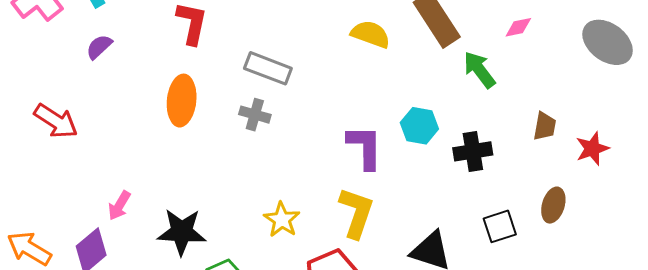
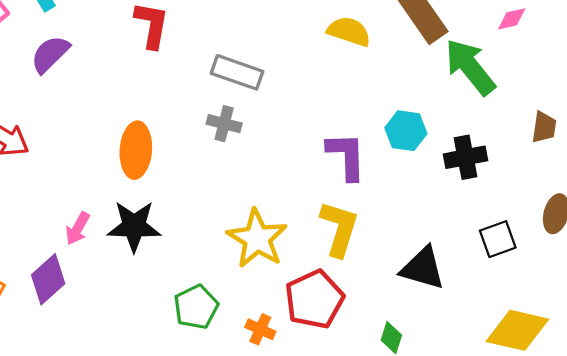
purple semicircle: (99, 47) -> (50, 54), size x1.4
green arrow: (479, 70) -> (470, 67), size x1.4
orange ellipse: (182, 101) -> (136, 150), moved
yellow star: (282, 220) -> (257, 239), size x1.5
black star: (182, 232) -> (134, 226), moved

